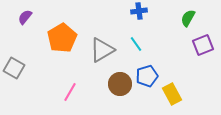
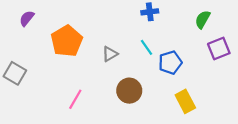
gray triangle: (102, 50) -> (110, 54), size x0.6
blue pentagon: (147, 76) -> (170, 63), moved

